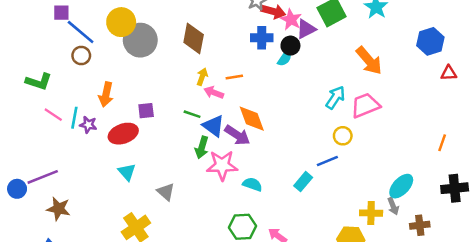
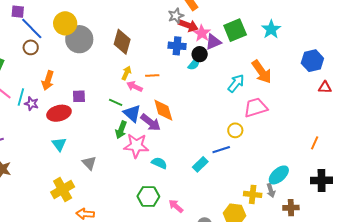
cyan arrow: (335, 98) -> (236, 83), moved

